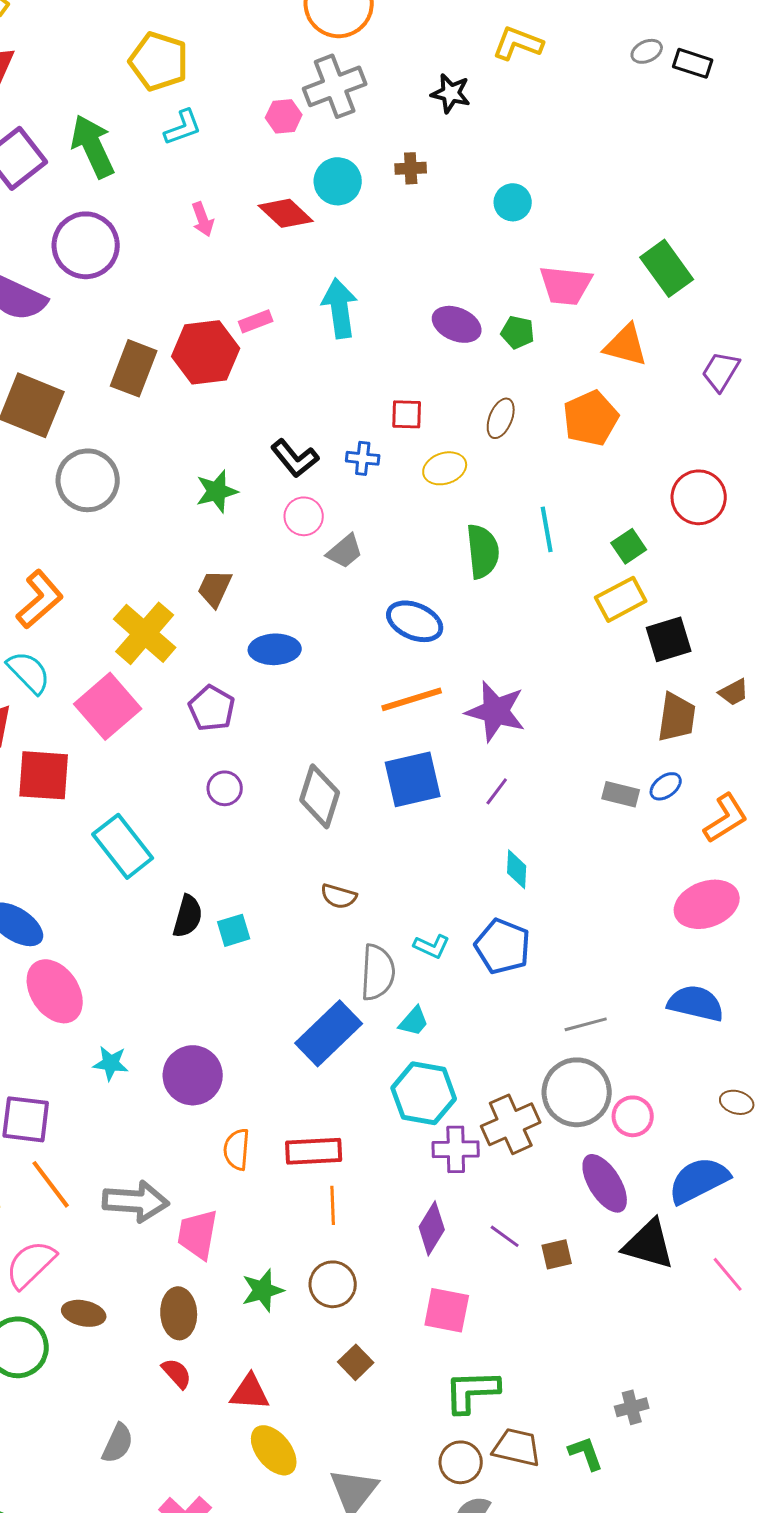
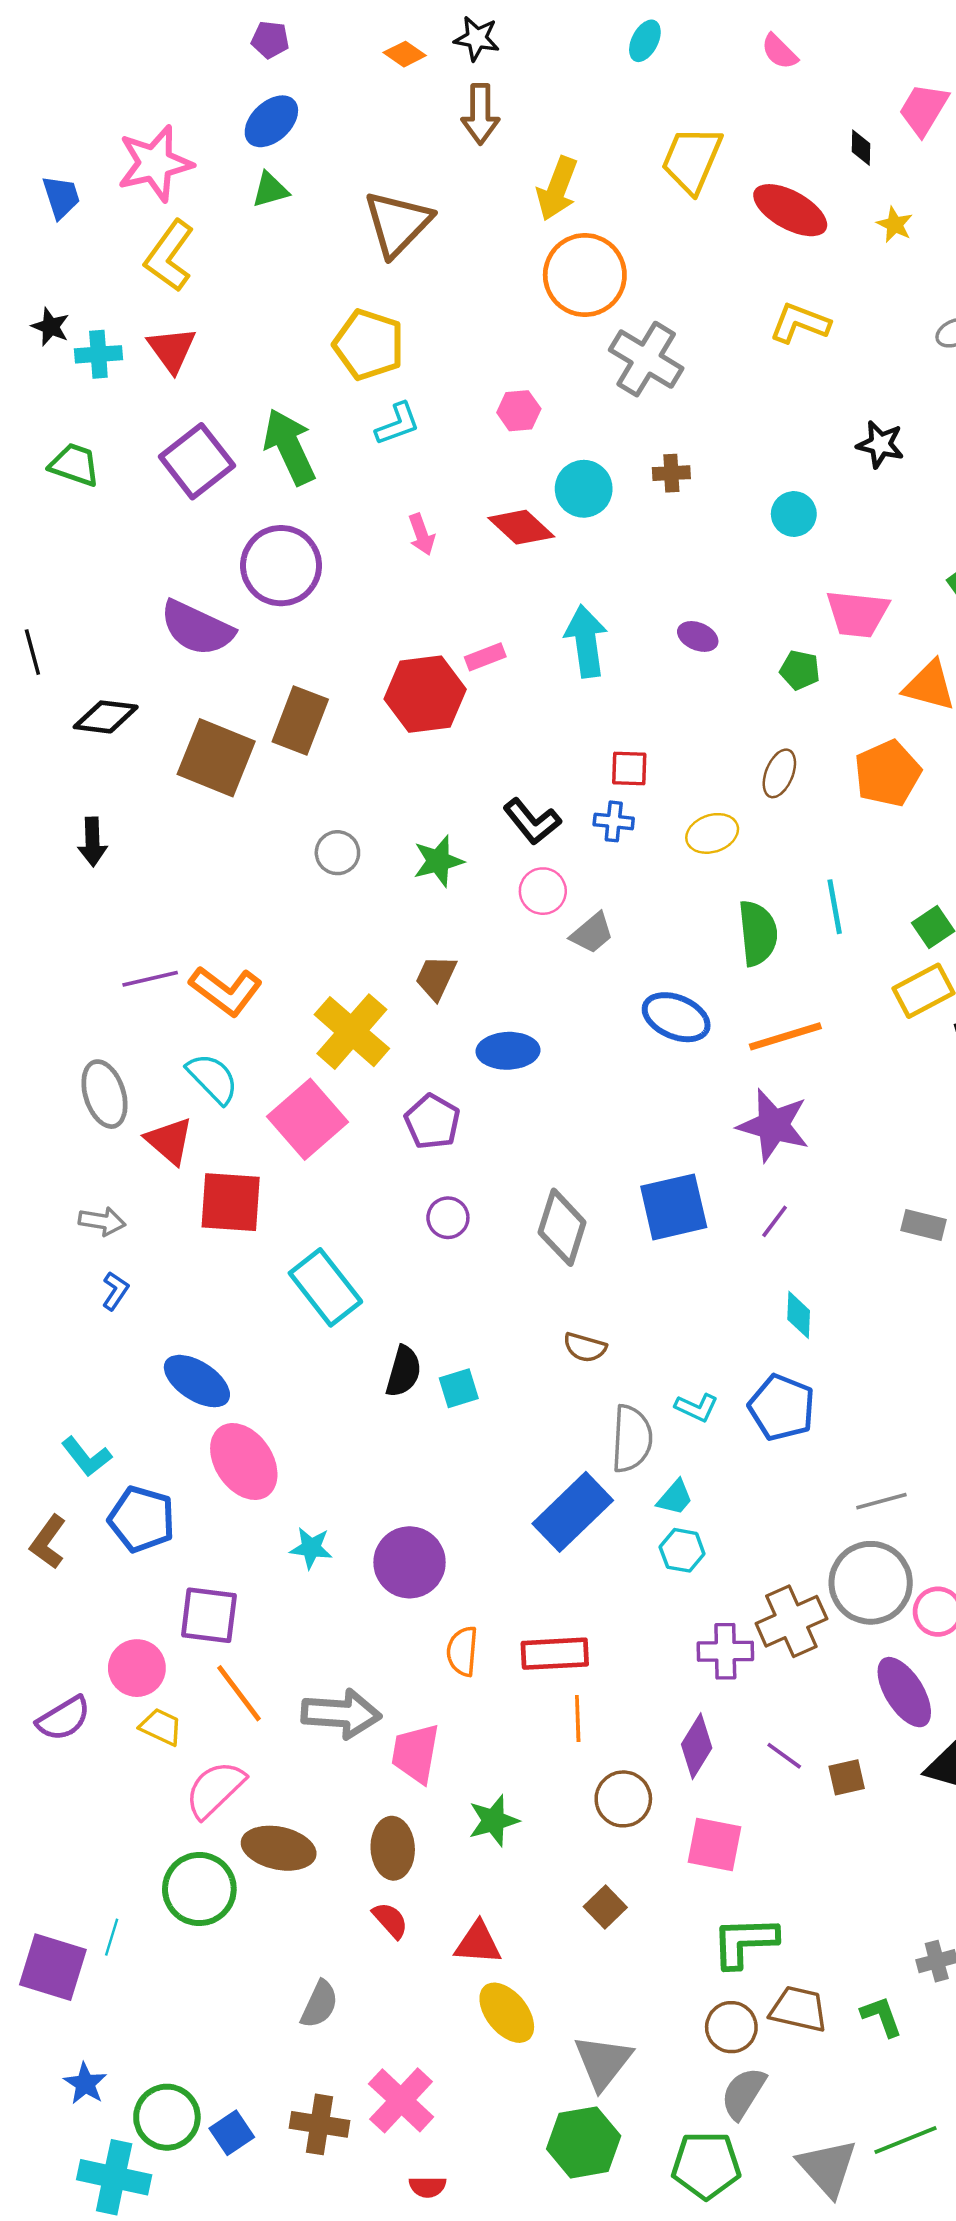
gray cross: (335, 86) -> (646, 359), moved, turned -38
black star: (451, 93) -> (880, 444), moved
purple ellipse: (457, 324) -> (698, 636), moved, size x0.7
brown rectangle: (134, 368) -> (300, 721), moved
red square: (407, 414) -> (629, 769), moved
gray circle: (88, 480) -> (337, 853), moved, size x0.6
orange L-shape: (40, 599) -> (226, 991), turned 78
orange line: (412, 699) -> (785, 1036), moved
cyan hexagon: (424, 1093) -> (682, 1550), moved, size x0.6
brown circle: (333, 1284) -> (623, 1799), moved
brown ellipse: (84, 1313) -> (279, 1848), size x1.4

